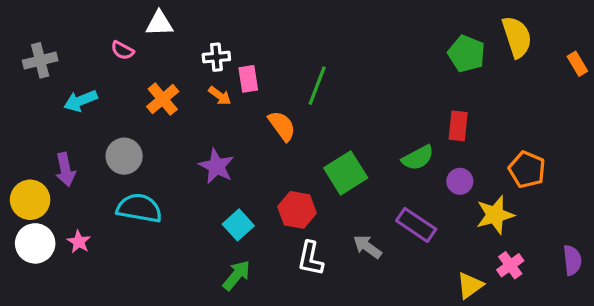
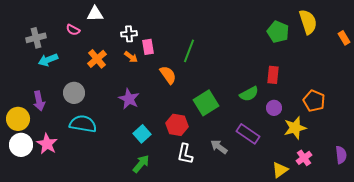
gray cross: (40, 60) -> (36, 38), moved
pink star: (79, 242) -> (47, 144), size x1.5

